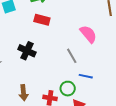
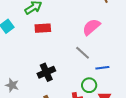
pink semicircle: (88, 34) -> (91, 27), turned -72
black cross: (27, 51) -> (46, 72), moved, turned -30

